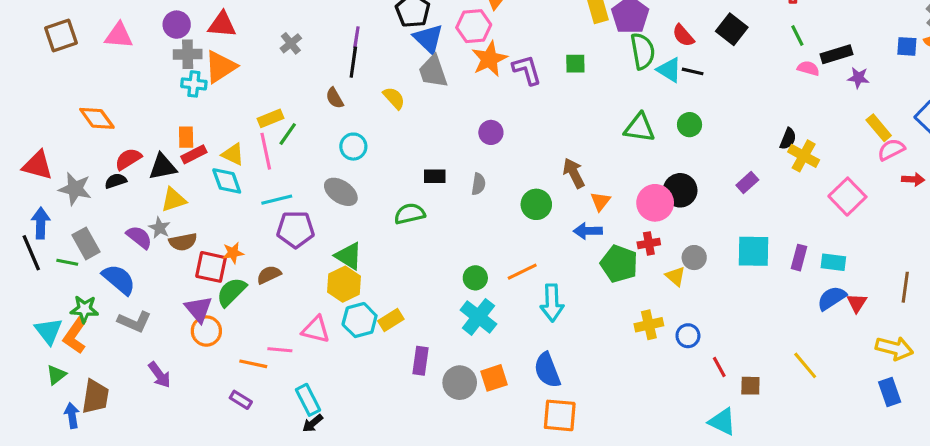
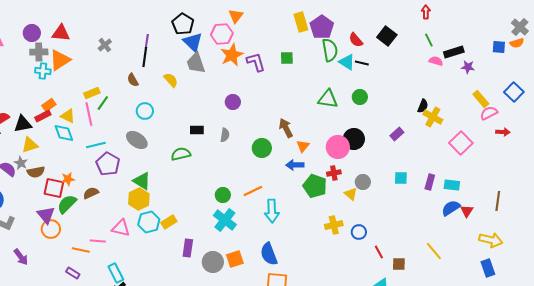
orange rectangle: (186, 137) -> (49, 105), moved, turned 56
purple pentagon: (296, 229) -> (108, 164), turned 30
cyan square: (754, 251) -> (401, 178), size x0.6

